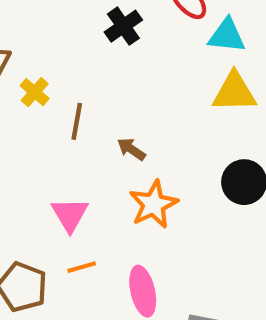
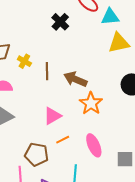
brown arrow: (131, 149) -> (75, 79), size x1.6
pink triangle: (70, 215) -> (52, 116), turned 42

